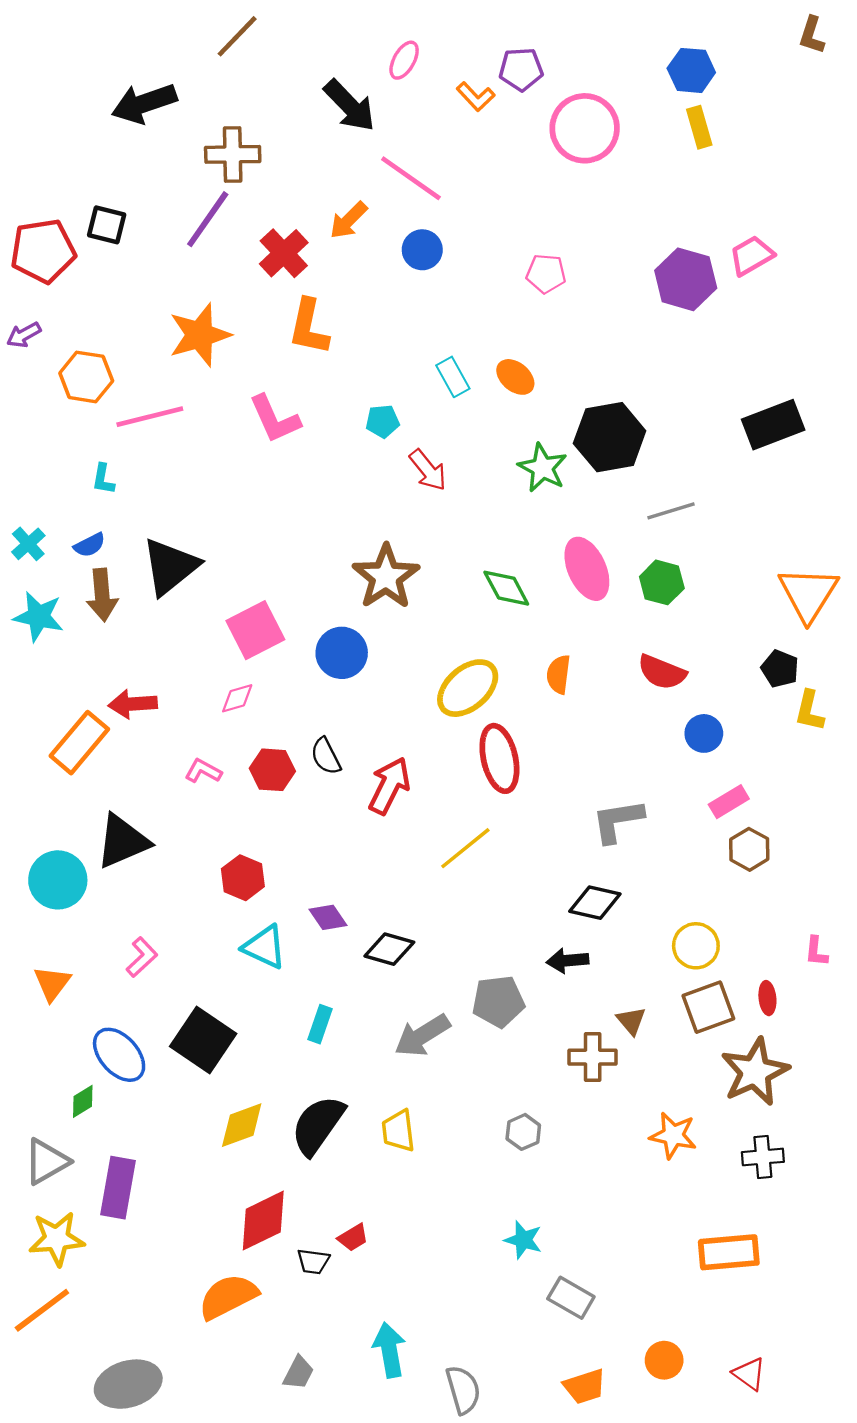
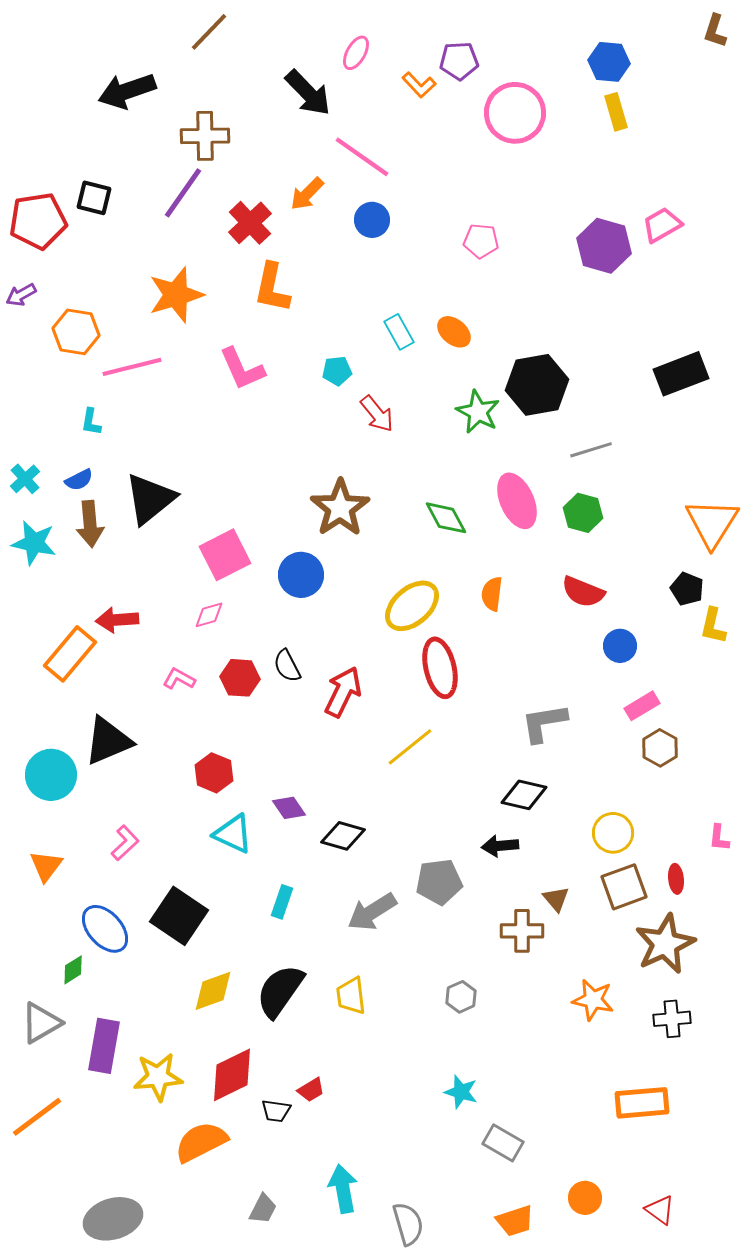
yellow star: (57, 1239) -> (158, 1077), moved
orange line: (42, 1310) -> (37, 1117), moved

